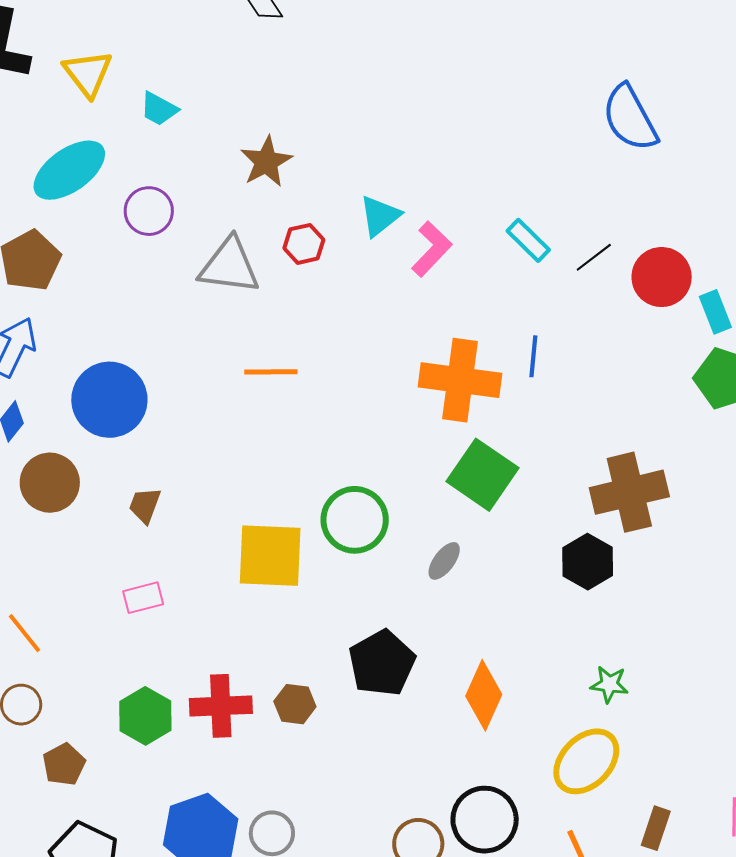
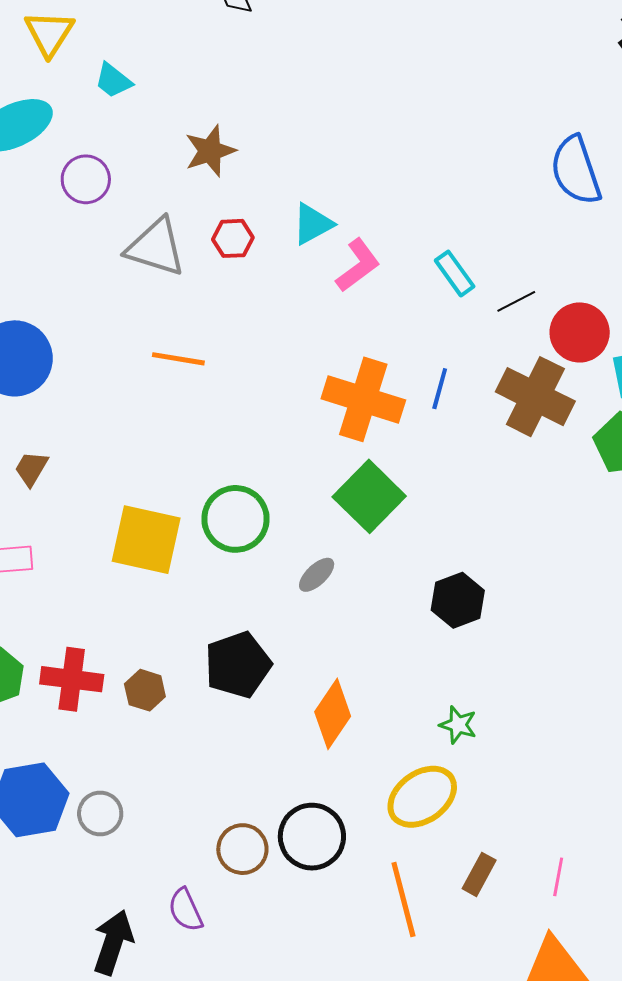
brown cross: (629, 492) -> (535, 397), moved, turned 30

